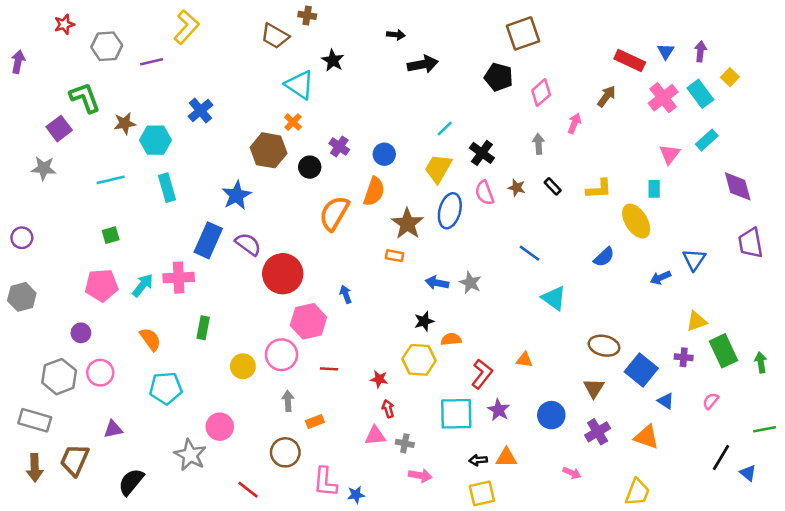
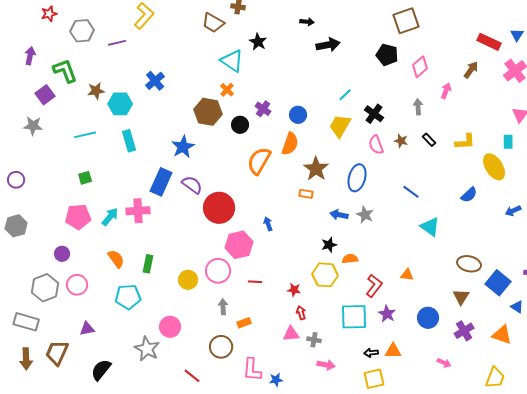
purple arrow: (18, 62) -> (30, 56), moved
blue ellipse: (450, 211) -> (357, 178), moved
green rectangle: (203, 328) -> (148, 264), moved

